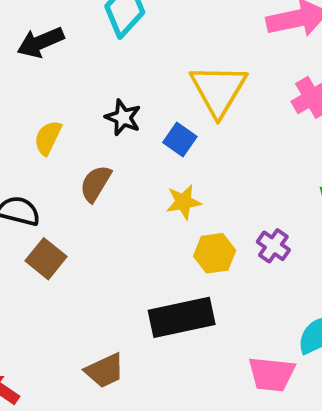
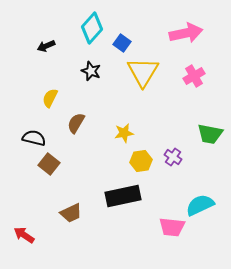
black arrow: (40, 42) -> (46, 46), size x0.7
black star: (123, 117) -> (91, 71), moved
blue square: (180, 140) -> (122, 43), moved
brown trapezoid: (105, 371) -> (71, 213), moved

